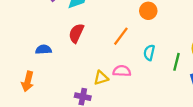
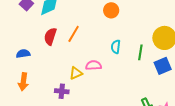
orange line: (121, 36) -> (74, 34), moved
orange arrow: (28, 81) -> (23, 82), moved

